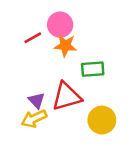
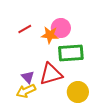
pink circle: (60, 25) -> (61, 28), moved
green rectangle: (93, 69) -> (71, 53), size x1.4

